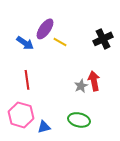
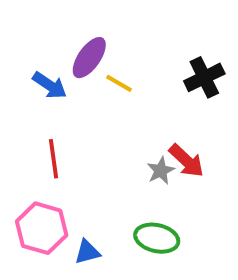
red arrow: (94, 81) -> (186, 161), turned 144

